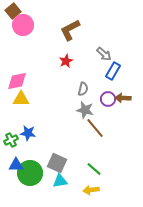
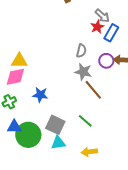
red star: (66, 61) -> (97, 27), moved
pink diamond: (17, 81) -> (15, 77), moved
blue star: (28, 133) -> (40, 95), moved
green line: (94, 169) -> (85, 121), moved

